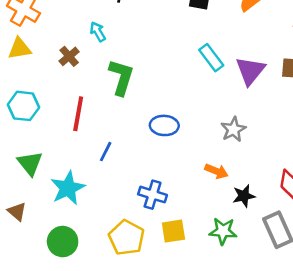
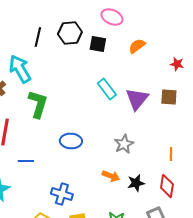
cyan arrow: (98, 32) -> (20, 69), size x1.8
blue line: (106, 152) -> (26, 161), turned 63
black star: (244, 196) -> (136, 183), moved

